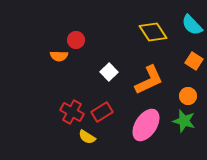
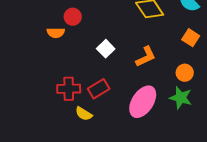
orange L-shape: (149, 80) -> (146, 57), size x0.7
red cross: (72, 112) -> (69, 89), turned -30

